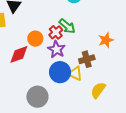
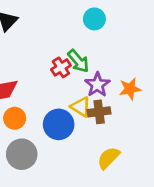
orange circle: (35, 39) -> (15, 118), moved
purple star: (57, 49) -> (97, 85), moved
yellow triangle: (75, 74) -> (81, 107), moved

